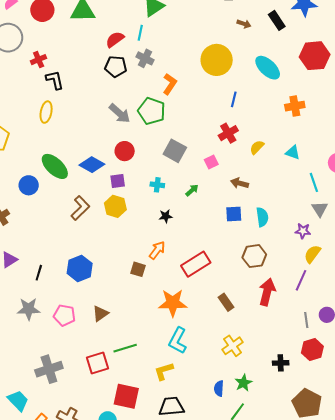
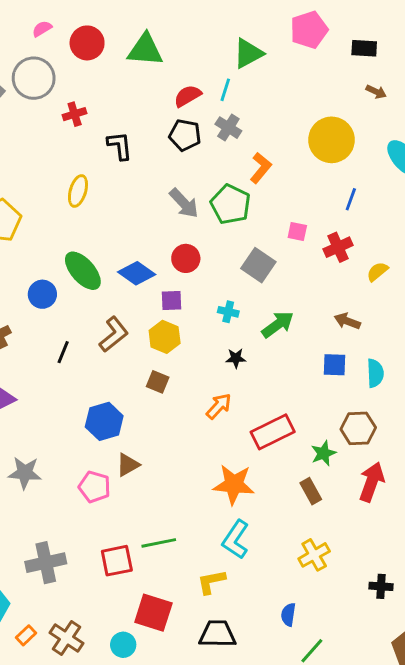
black L-shape: (55, 80) -> (120, 146), moved
pink square: (211, 162) -> (297, 232), moved, turned 32
green arrow: (192, 190) -> (278, 325), size x1.6
brown square: (138, 269) -> (158, 382), moved
black line: (39, 273) -> (63, 352), moved
brown triangle: (100, 313) -> (128, 465), moved
pink pentagon: (64, 315) -> (95, 487), moved
green star: (243, 383) -> (324, 453), moved

